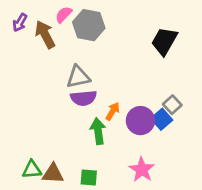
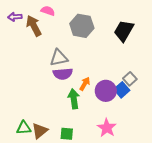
pink semicircle: (64, 15) -> (48, 11), turned 64
purple arrow: (20, 23) -> (15, 17), turned 56
gray hexagon: (89, 25) -> (82, 26), moved
brown triangle: (53, 174) -> (40, 131), turned -42

